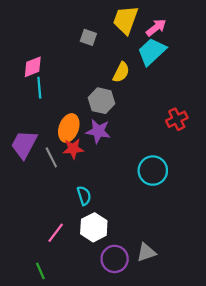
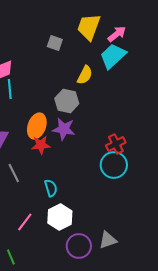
red cross: (177, 119) -> (116, 144), moved
gray line: (51, 157) -> (14, 173), moved

